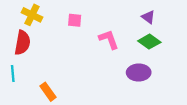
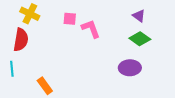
pink L-shape: (109, 39) -> (91, 29), moved

